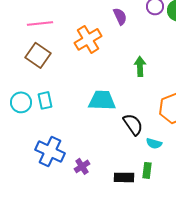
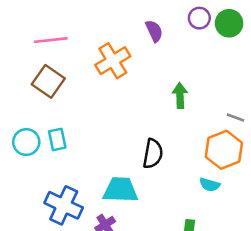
cyan trapezoid: (102, 100) -> (121, 190), moved
black semicircle: (133, 124) -> (153, 154), moved, turned 45
cyan semicircle: (154, 143) -> (210, 185), moved

